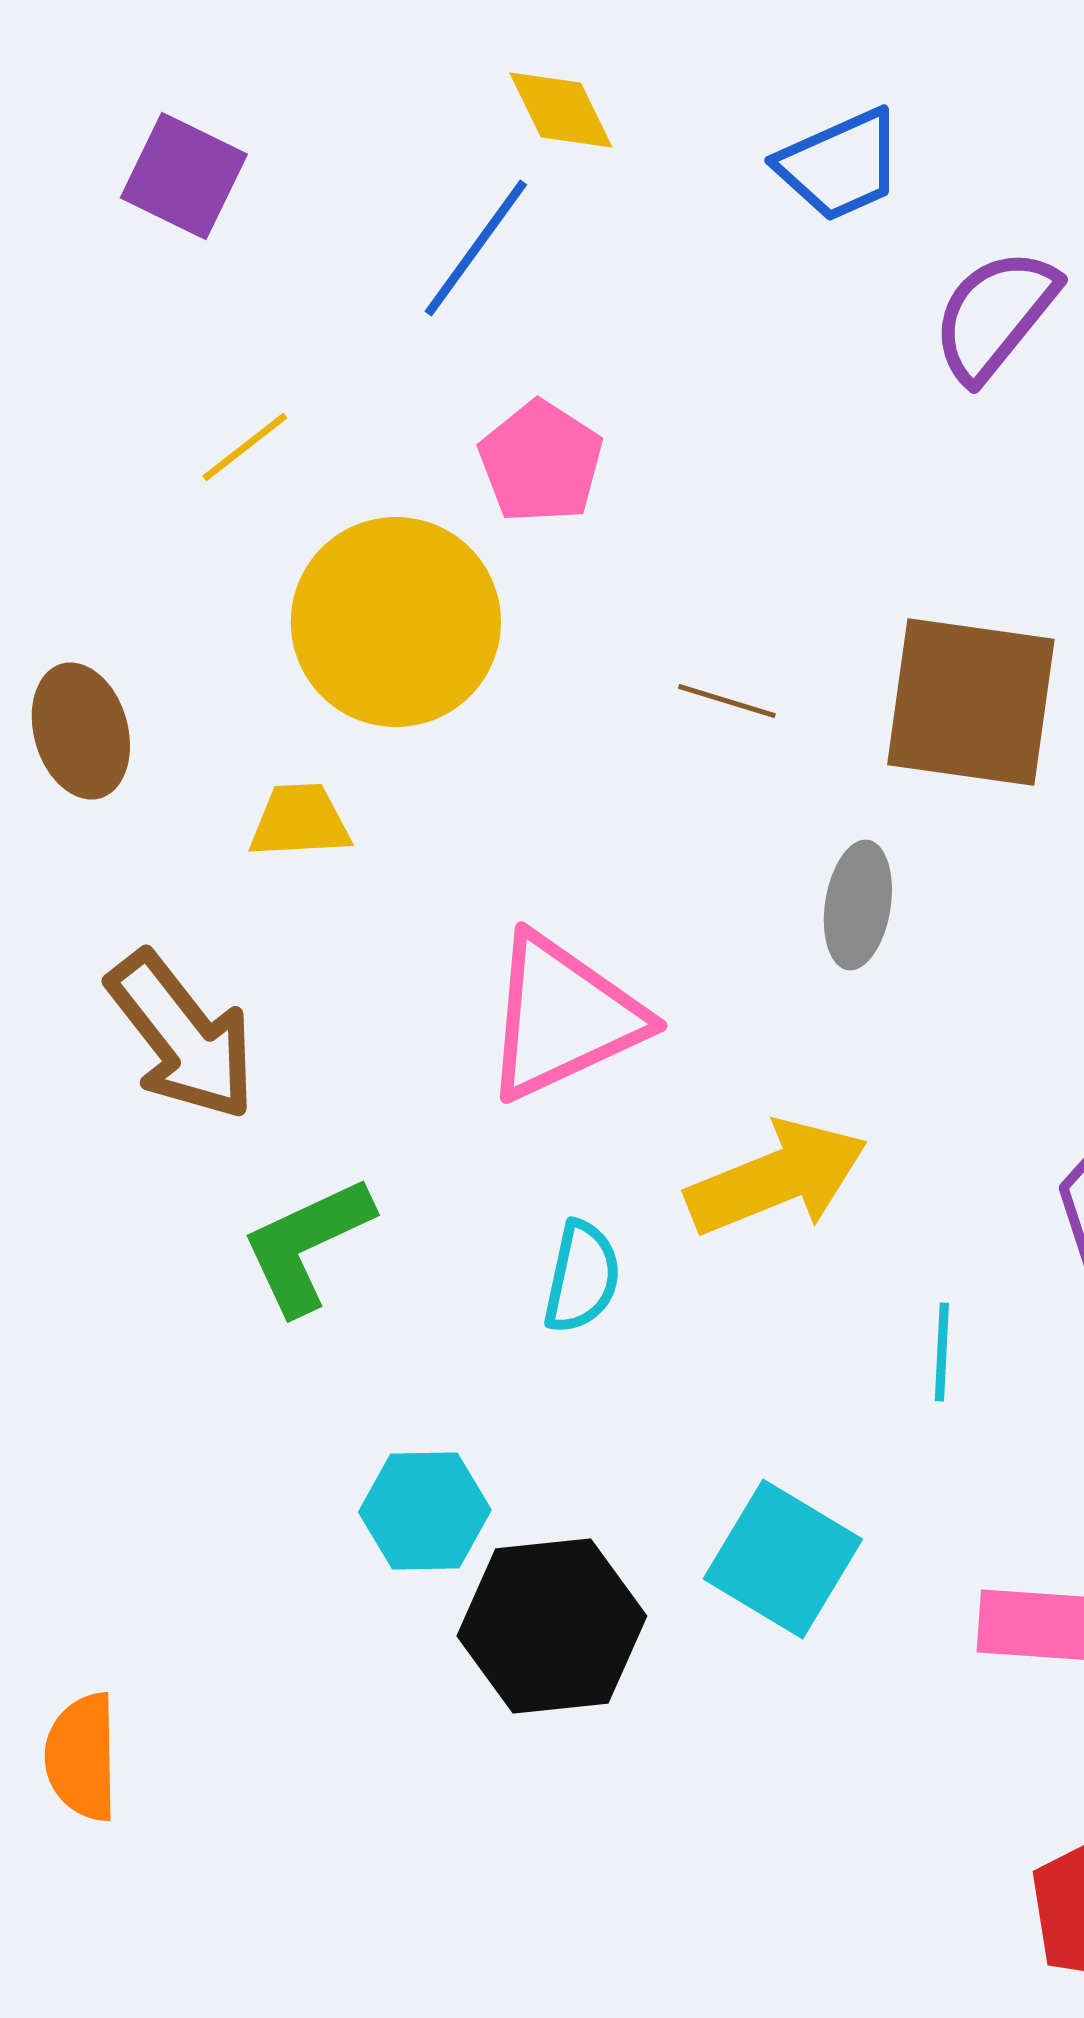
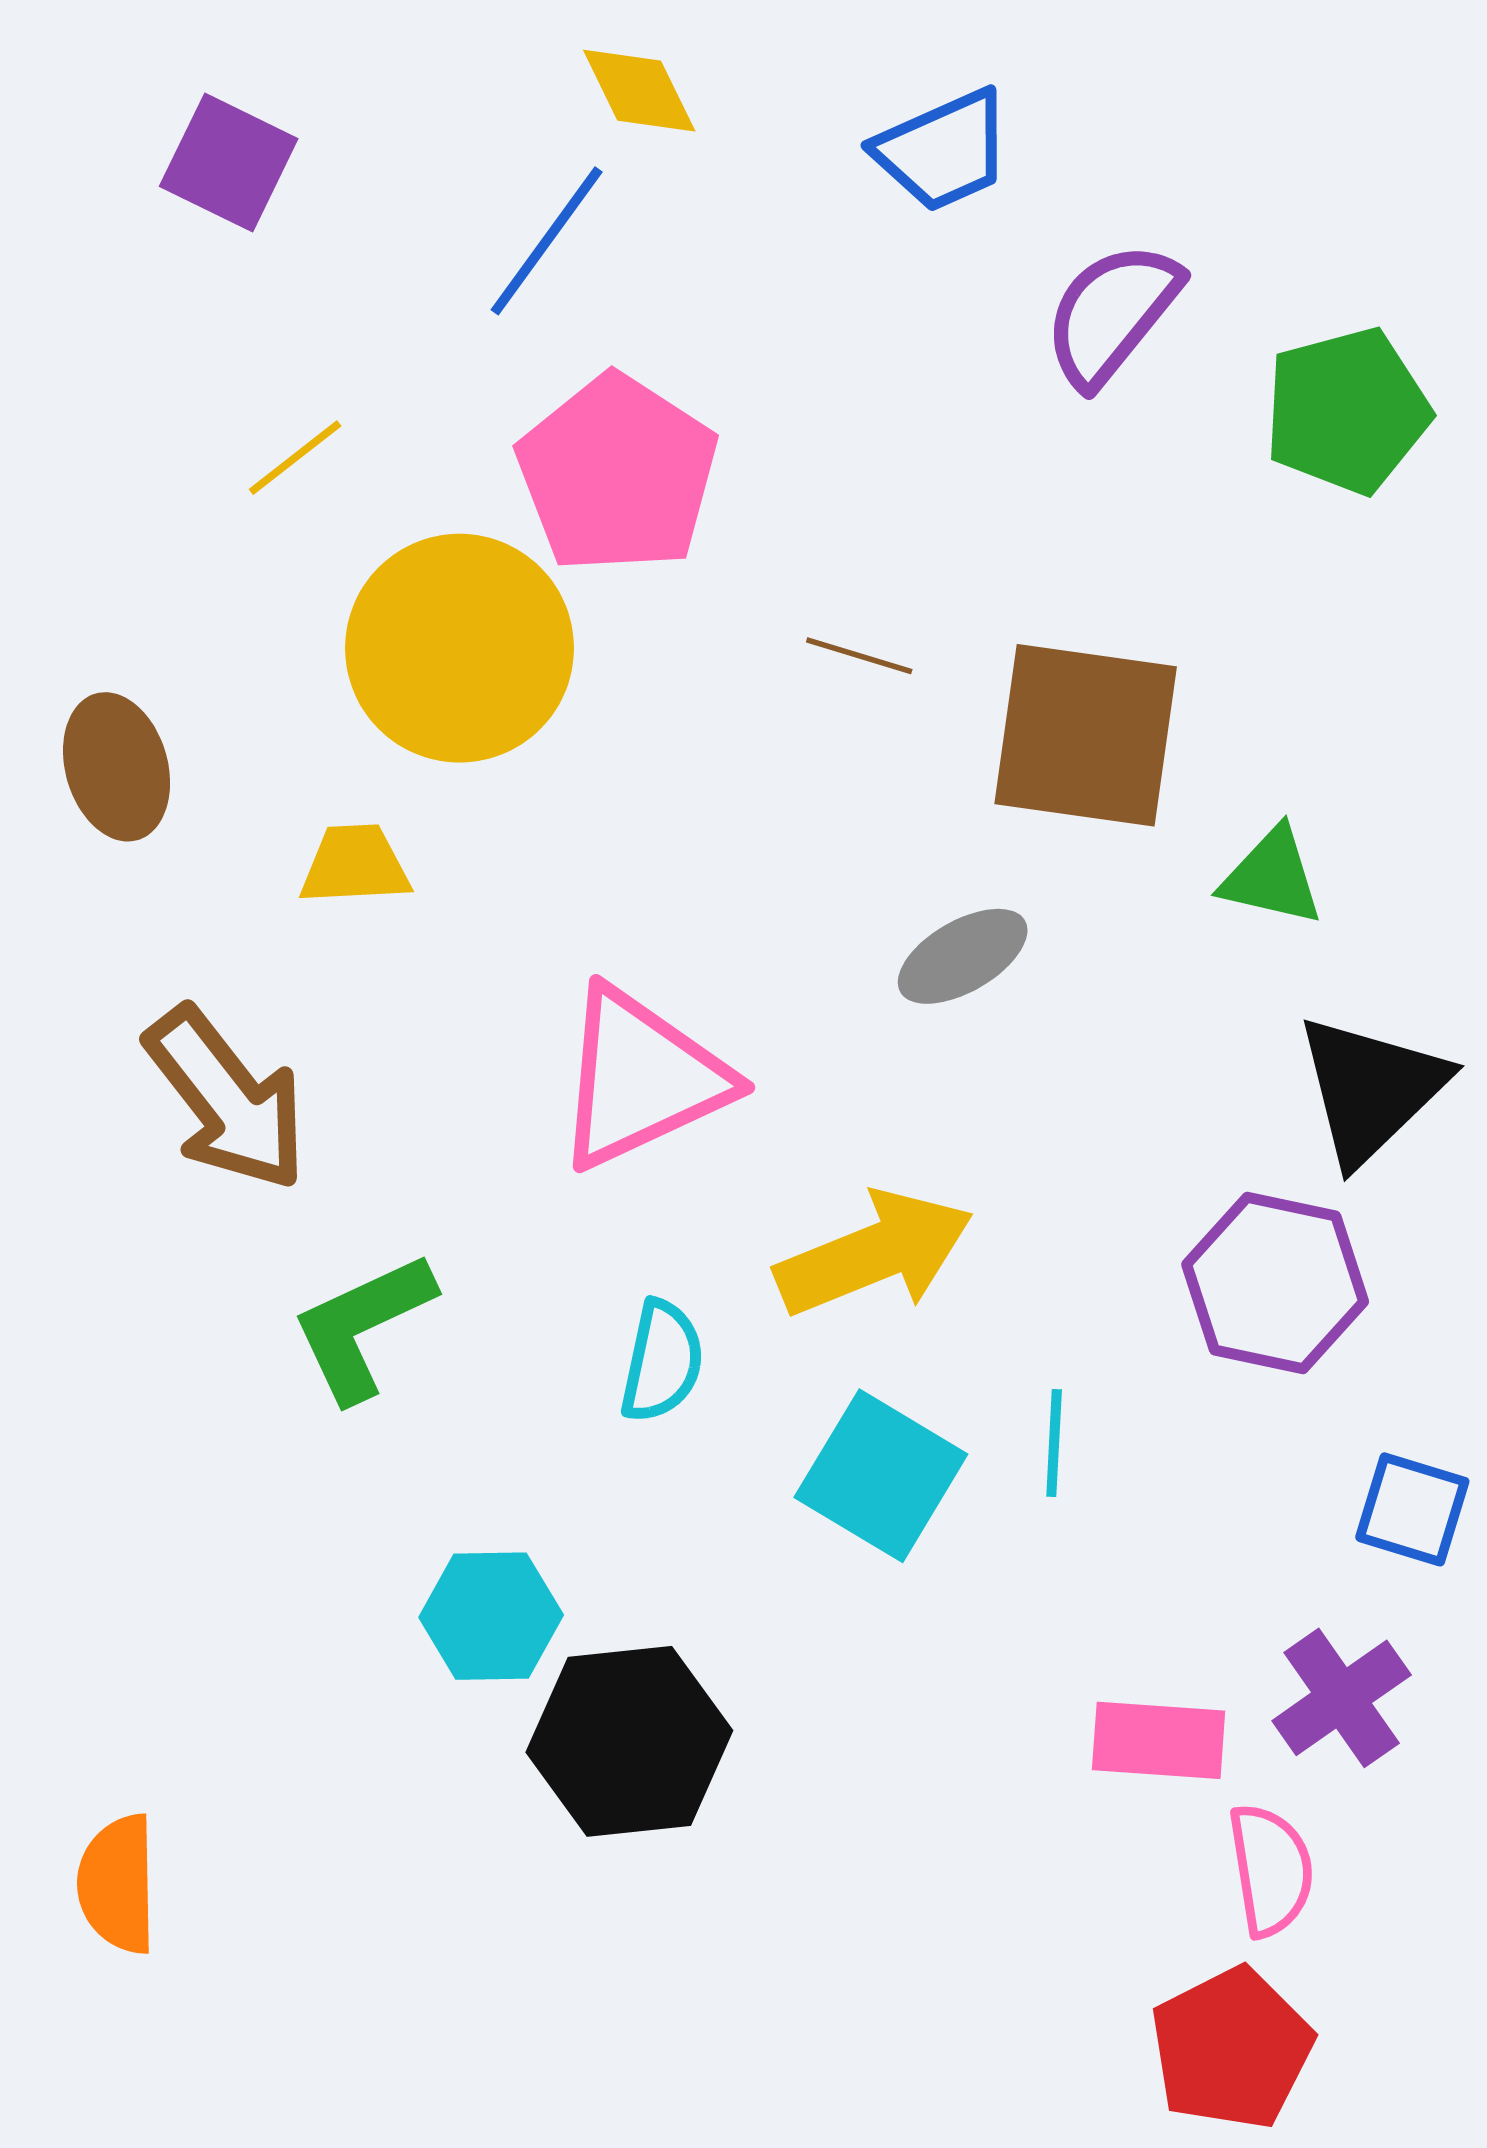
pink pentagon: (541, 462) -> (617, 474), size x1.5
brown line: (727, 701) -> (859, 656), moved
gray ellipse: (858, 905) -> (963, 956), turned 51
cyan square: (783, 1559) -> (881, 1476), moved

